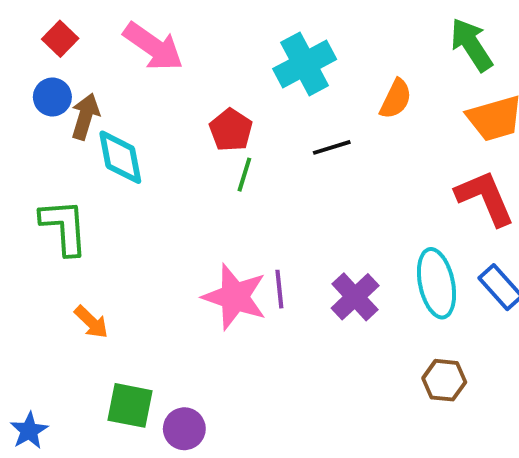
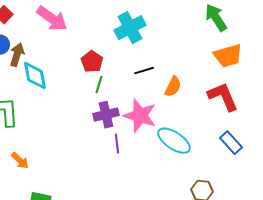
orange semicircle: (396, 99) -> (173, 87), moved
cyan ellipse: (437, 283) -> (174, 141), moved, turned -44
pink star: (235, 297) -> (140, 116), moved
purple cross: (355, 297) -> (106, 115), moved, turned 30

